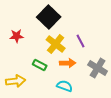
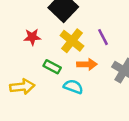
red star: (17, 36) -> (32, 37), moved
cyan semicircle: (65, 86) -> (73, 87), moved

